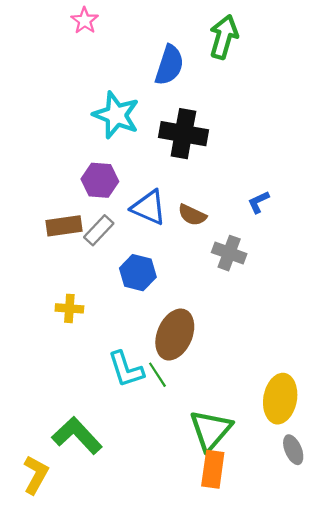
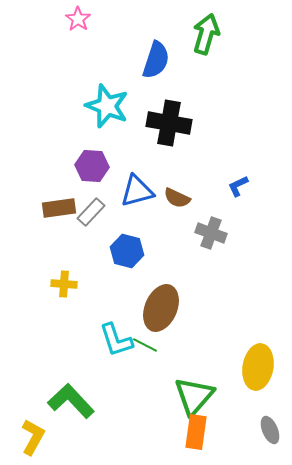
blue triangle: (149, 207) -> (137, 191), turned -39
green line: (157, 375) -> (145, 345), turned -30
gray ellipse: (293, 450) -> (270, 430), moved

